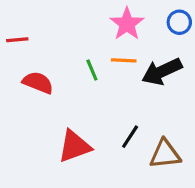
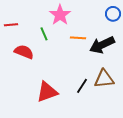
pink star: (127, 24) -> (60, 15), moved
green line: (92, 70) -> (44, 34), moved
brown triangle: (165, 154) -> (104, 79), moved

